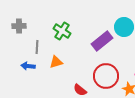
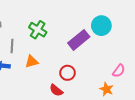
red circle: (106, 76) -> (67, 73), moved, size x0.6

